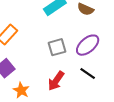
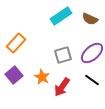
orange star: (21, 90) -> (42, 77), moved

